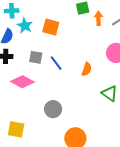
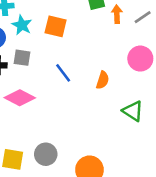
gray square: (36, 57) -> (22, 58), moved
gray circle: (53, 109) -> (46, 154), moved

